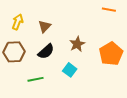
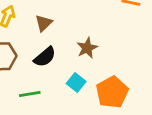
orange pentagon: (111, 54) -> (112, 92), moved

